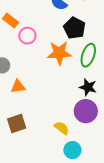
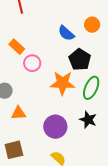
purple circle: (86, 111) -> (55, 127), moved

